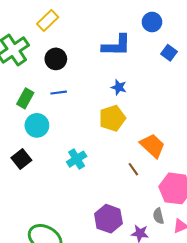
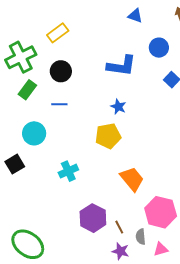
green rectangle: (25, 98) -> (27, 90), moved
orange trapezoid: (153, 146) -> (132, 179), moved
brown line: (133, 169) -> (119, 227), moved
purple hexagon: (108, 219) -> (93, 218), moved

